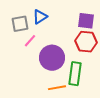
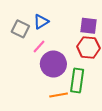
gray square: (20, 24) -> (20, 29), turned 36
pink line: (30, 41) -> (39, 46), moved

